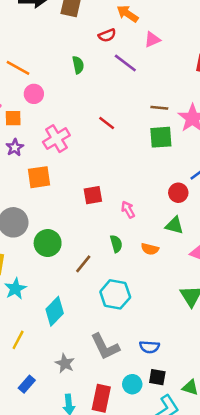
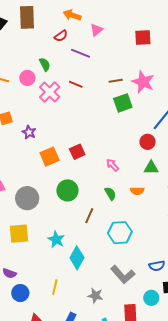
pink circle: (34, 94) -> (27, 78), moved
red line: (107, 123) -> (76, 84), moved
pink cross: (56, 139) -> (50, 92), moved
purple star: (15, 148) -> (29, 132), moved
orange square: (39, 177) -> (50, 157), moved
red square: (93, 195) -> (77, 152), moved
green circle: (48, 243) -> (67, 190), moved
cyan star: (15, 289) -> (56, 240), moved

